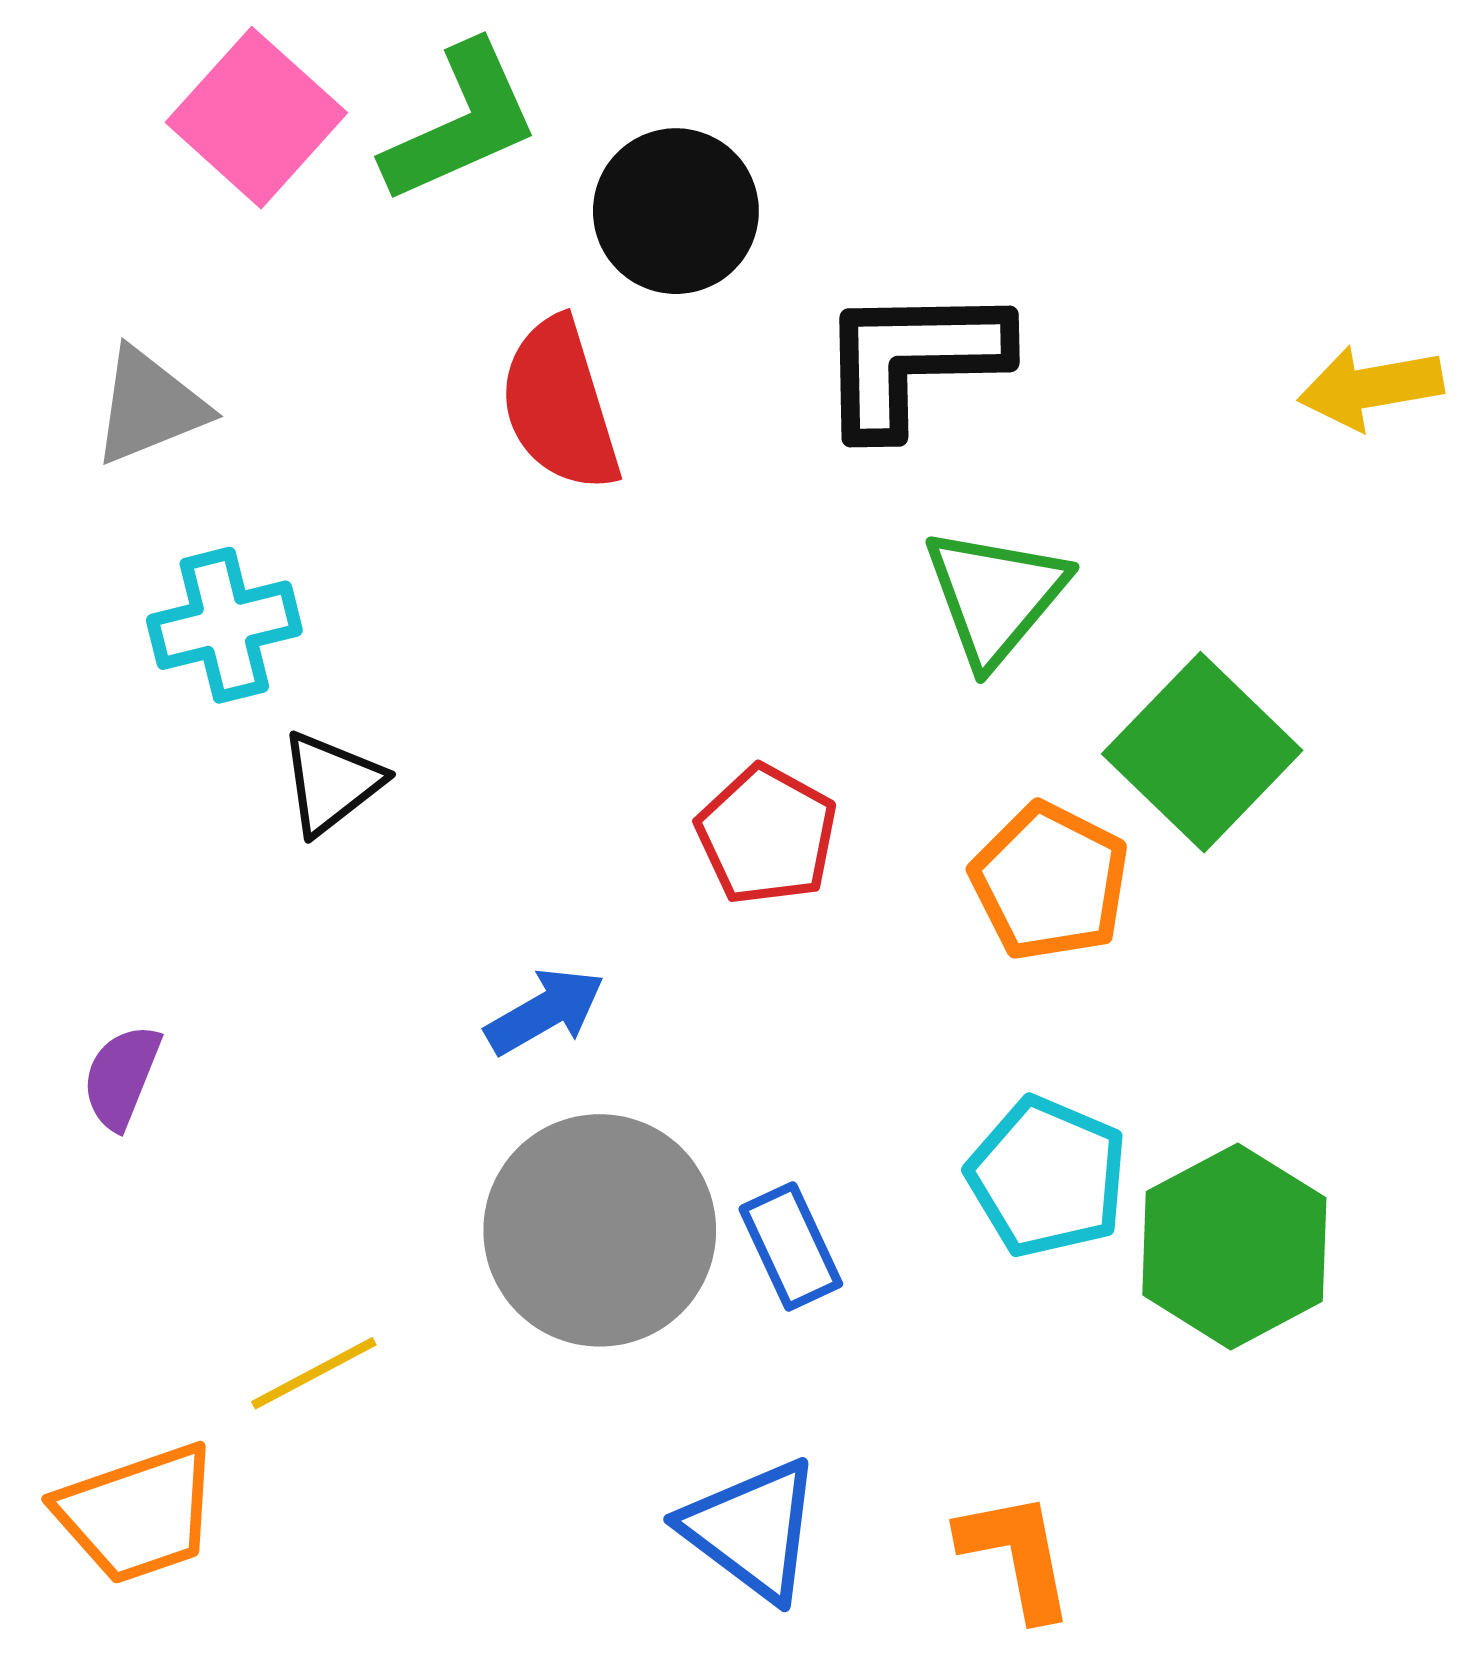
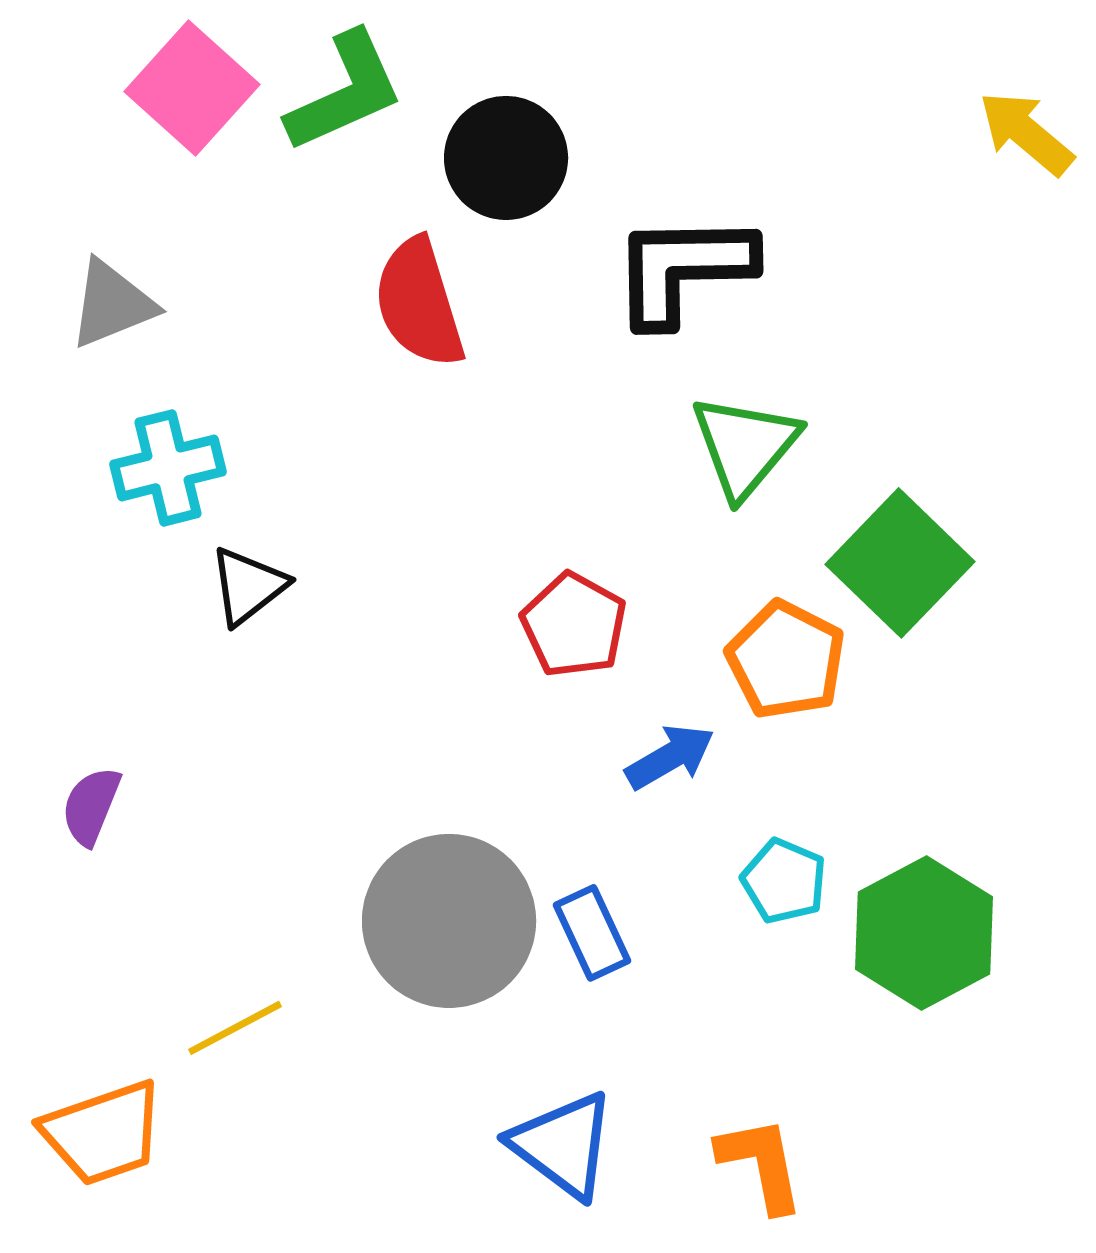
yellow arrow: (1371, 387) -> (1026, 133), moved, turned 50
blue arrow: (545, 1011) -> (670, 757), moved
cyan pentagon: (1047, 1177) -> (784, 881), size x0.7

